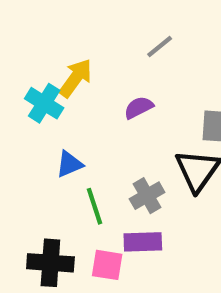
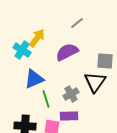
purple semicircle: (139, 107) -> (67, 52), size x1.6
blue triangle: (69, 164) -> (34, 79), size x1.5

